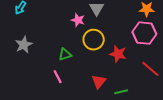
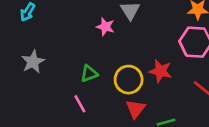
yellow circle: (94, 40) -> (129, 80), moved

